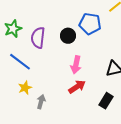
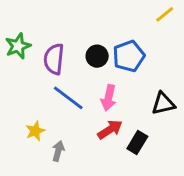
blue pentagon: (90, 24) -> (129, 56), moved, turned -30
blue line: (20, 62) -> (68, 98), moved
black rectangle: (106, 101) -> (137, 142), moved

